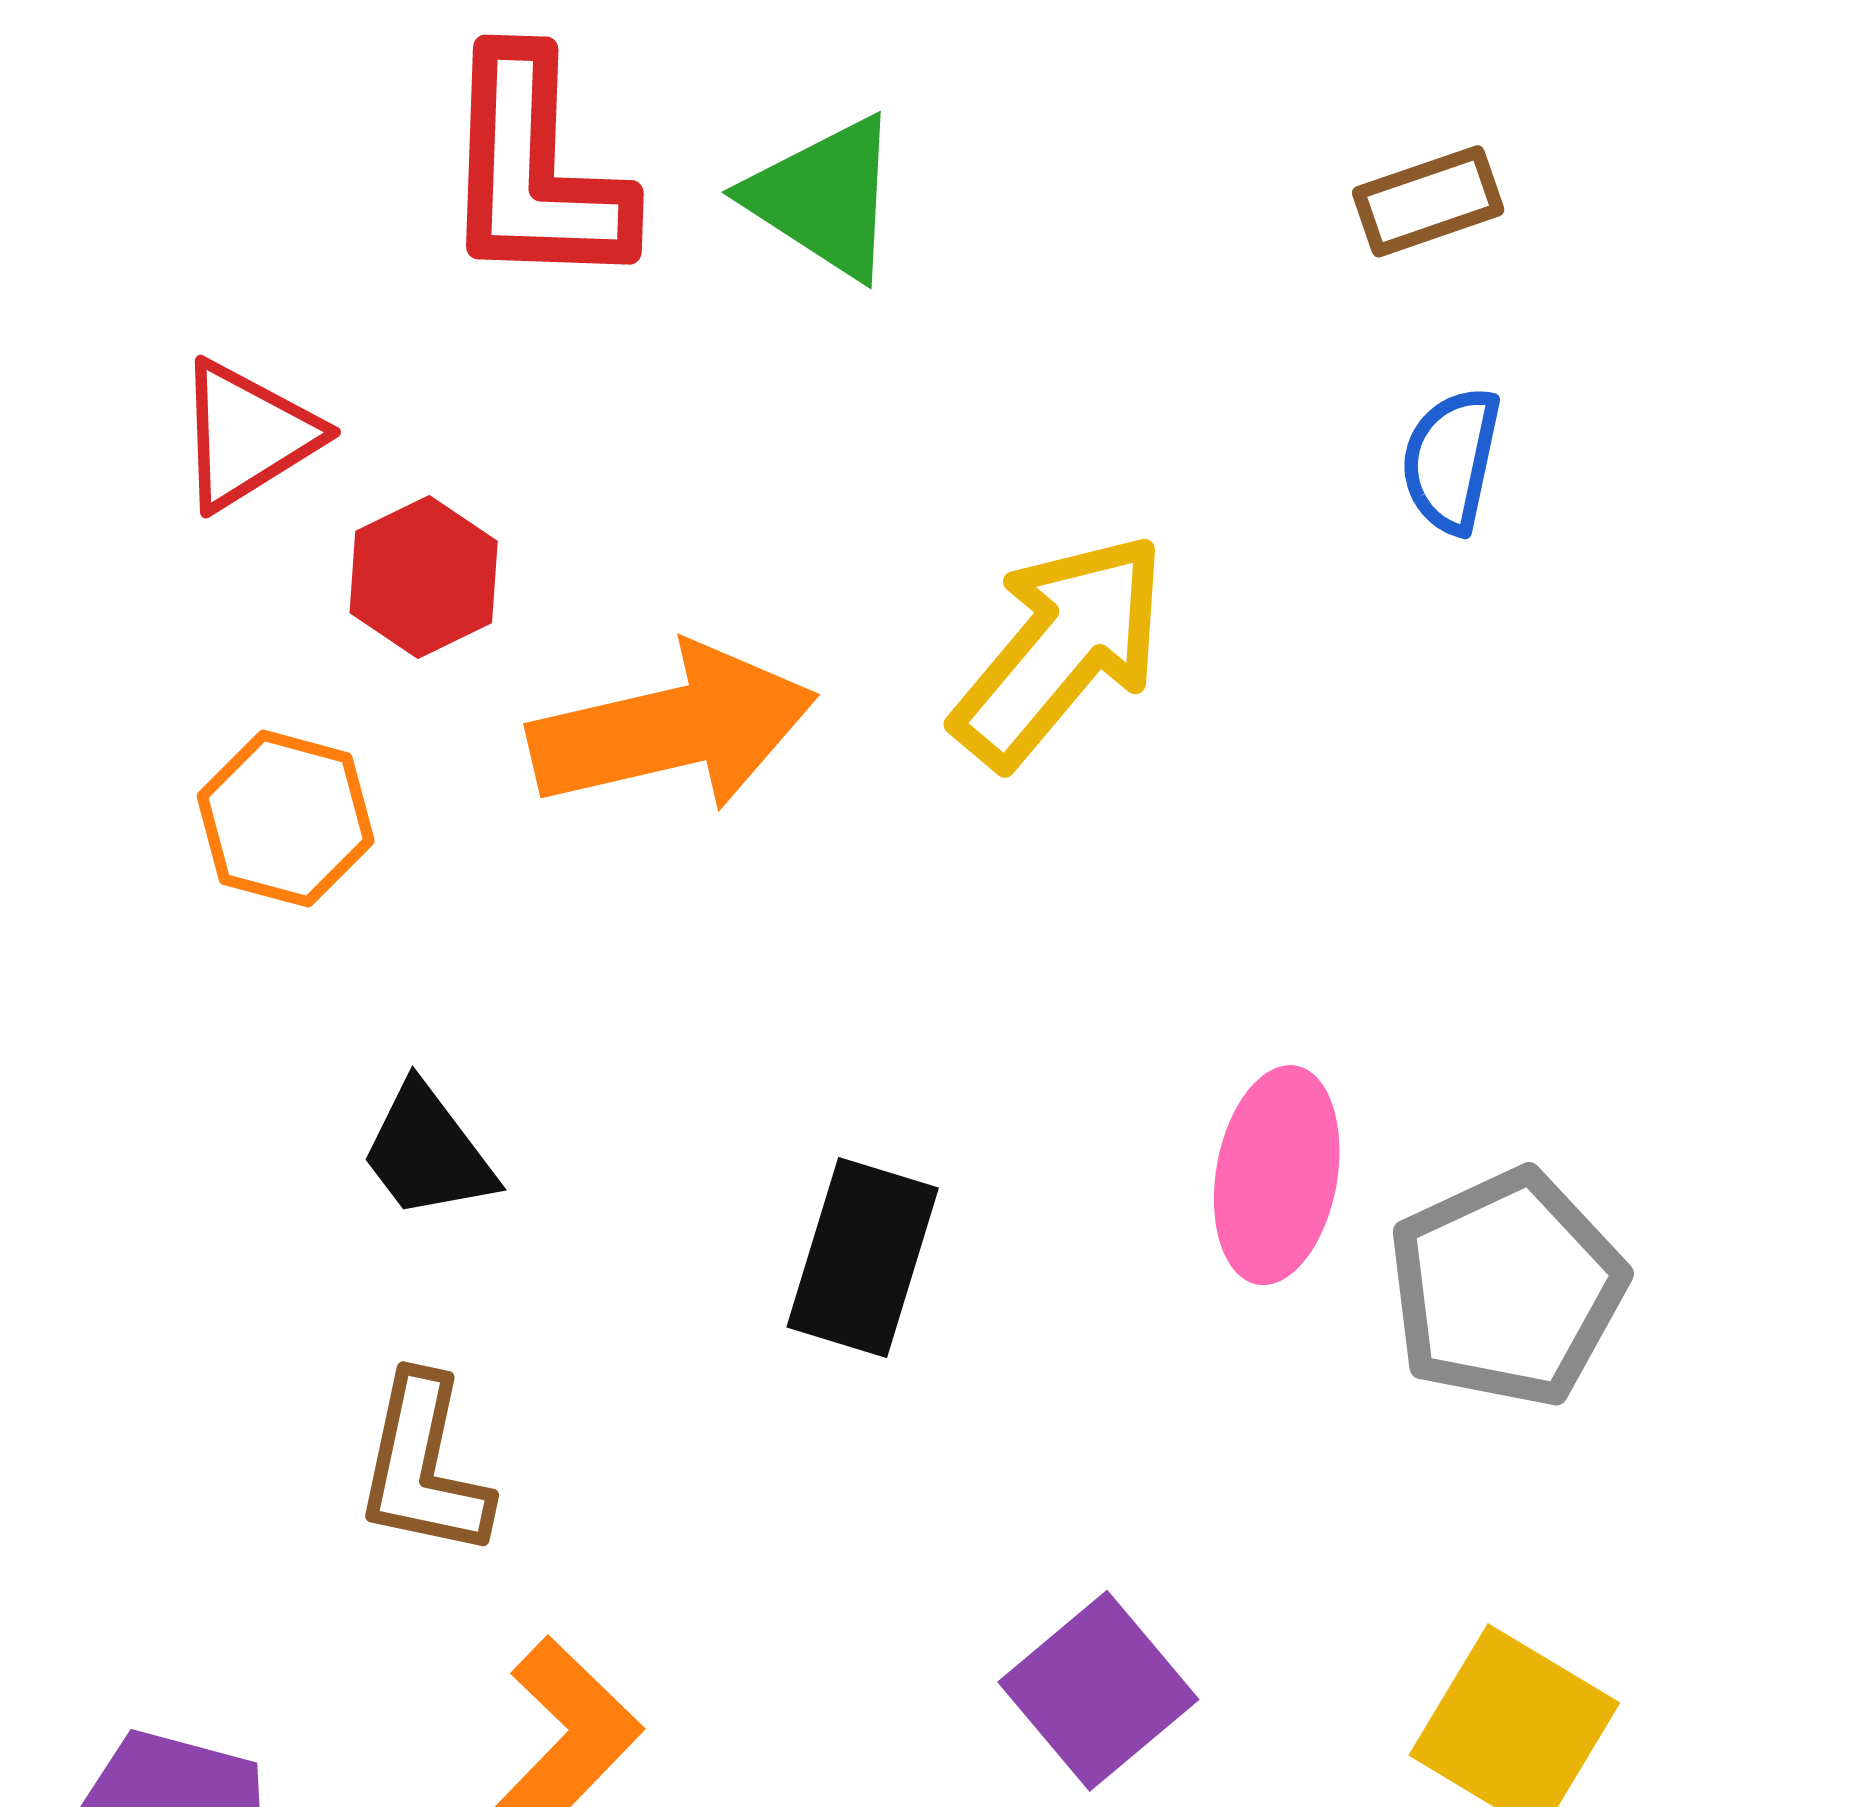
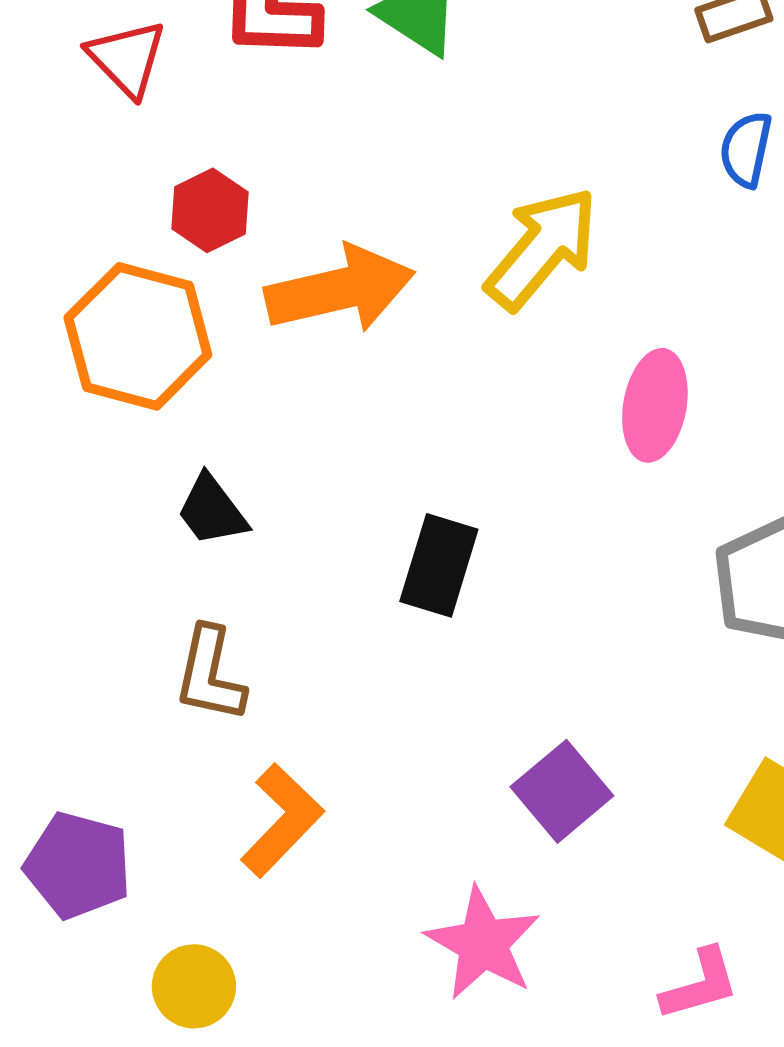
red triangle: (247, 435) -> (127, 58), moved, turned -42
orange hexagon: (286, 819) -> (138, 336), size x1.6
pink ellipse: (1277, 1175) -> (655, 405), moved

